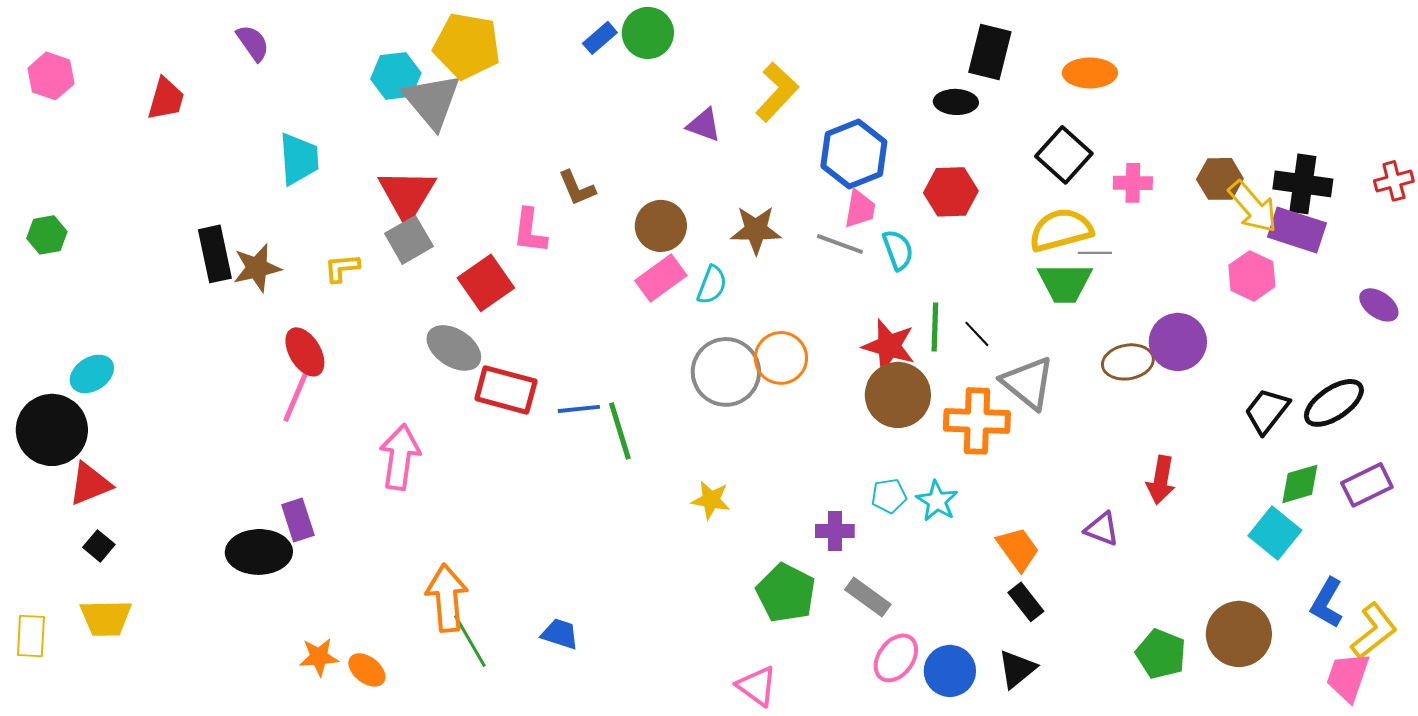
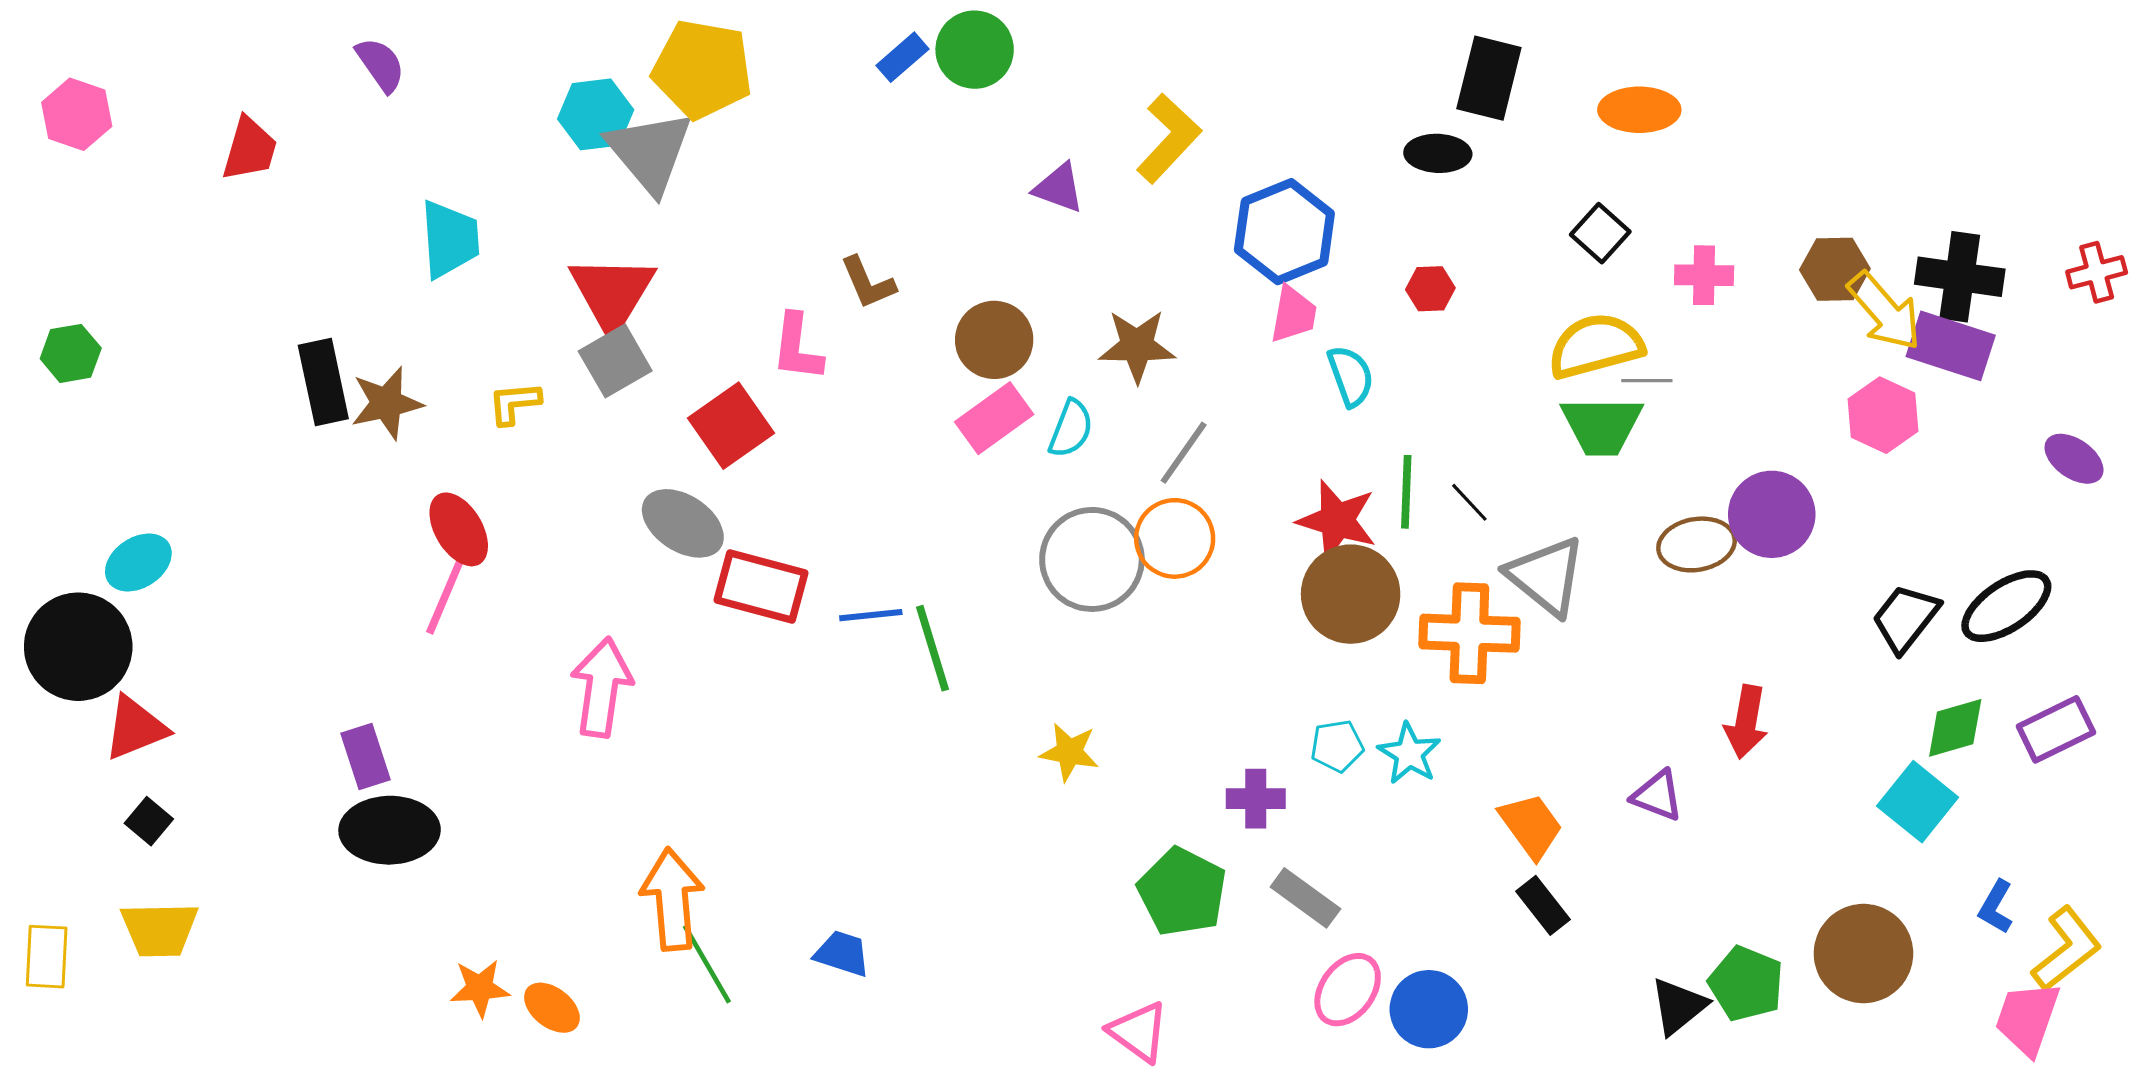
black square: (1064, 155) -> (1600, 233), size x0.7
red hexagon: (951, 192) -> (1430, 289), size x0.6
gray line: (840, 244) -> (1184, 453), moved, turned -75
purple rectangle: (298, 520) -> (365, 757), moved
blue L-shape: (1327, 603) -> (1996, 907), size x0.7
black triangle: (1017, 669) -> (1678, 1006), moved

